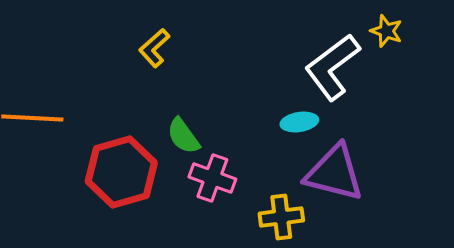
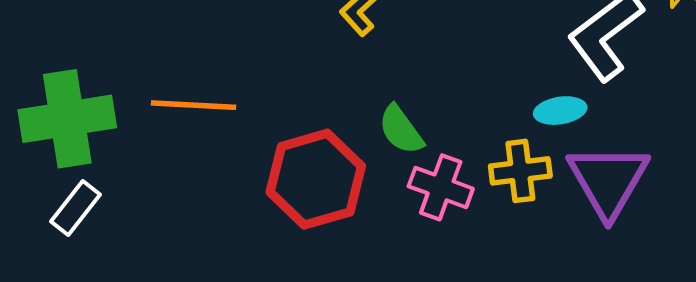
purple triangle: (334, 173) -> (608, 181), turned 46
yellow cross: (281, 217) -> (520, 171), moved

